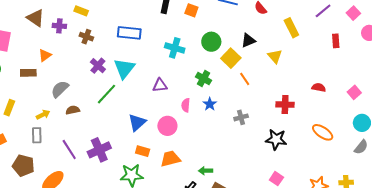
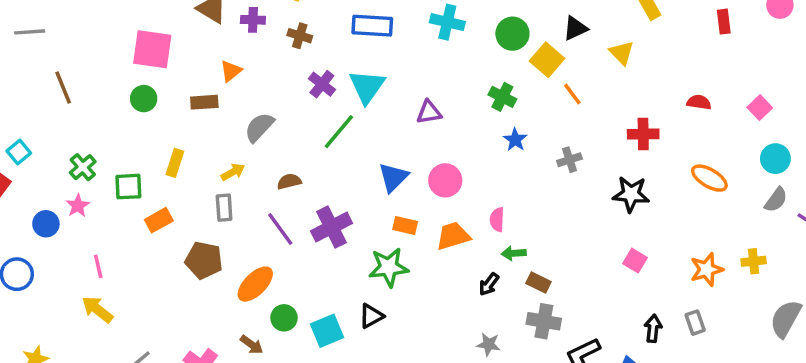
cyan cross: (175, 48) -> (447, 22), moved
pink semicircle: (186, 105) -> (497, 220), moved
brown semicircle: (73, 110) -> (289, 181), moved

